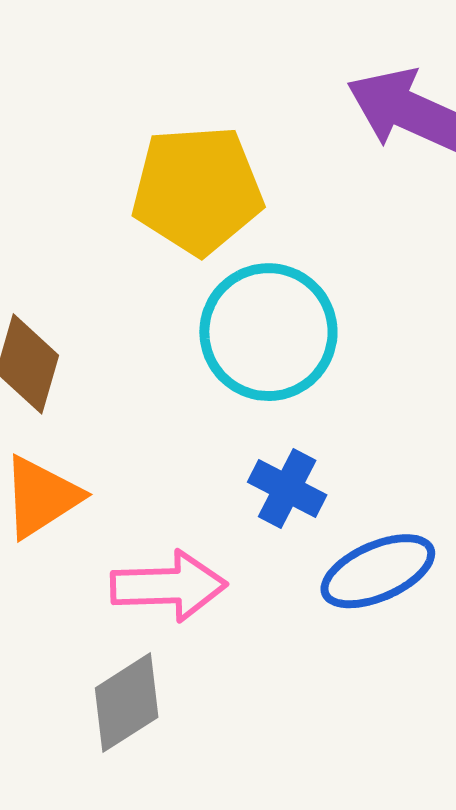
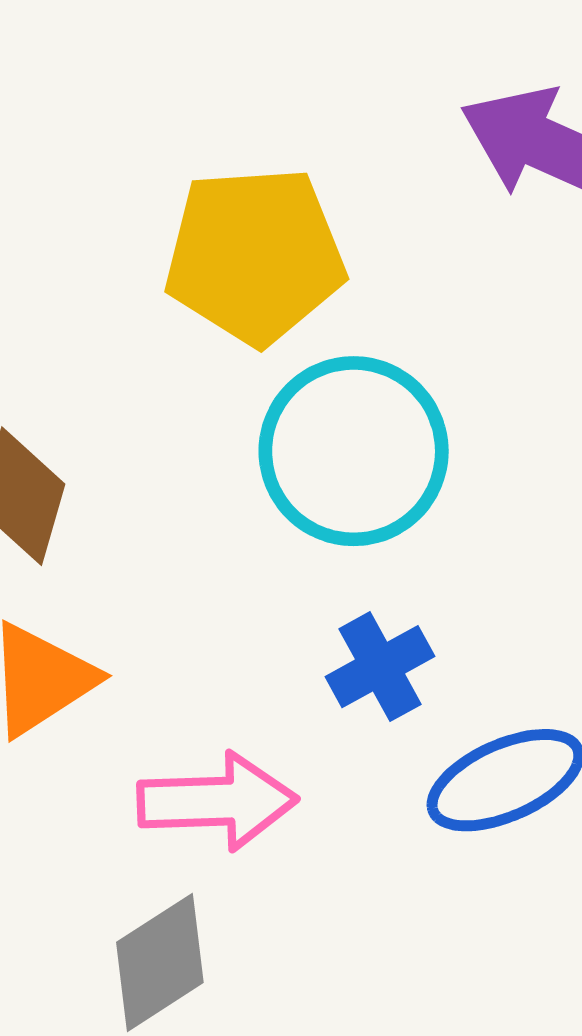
blue cross: (287, 488) -> (380, 667), turned 34

